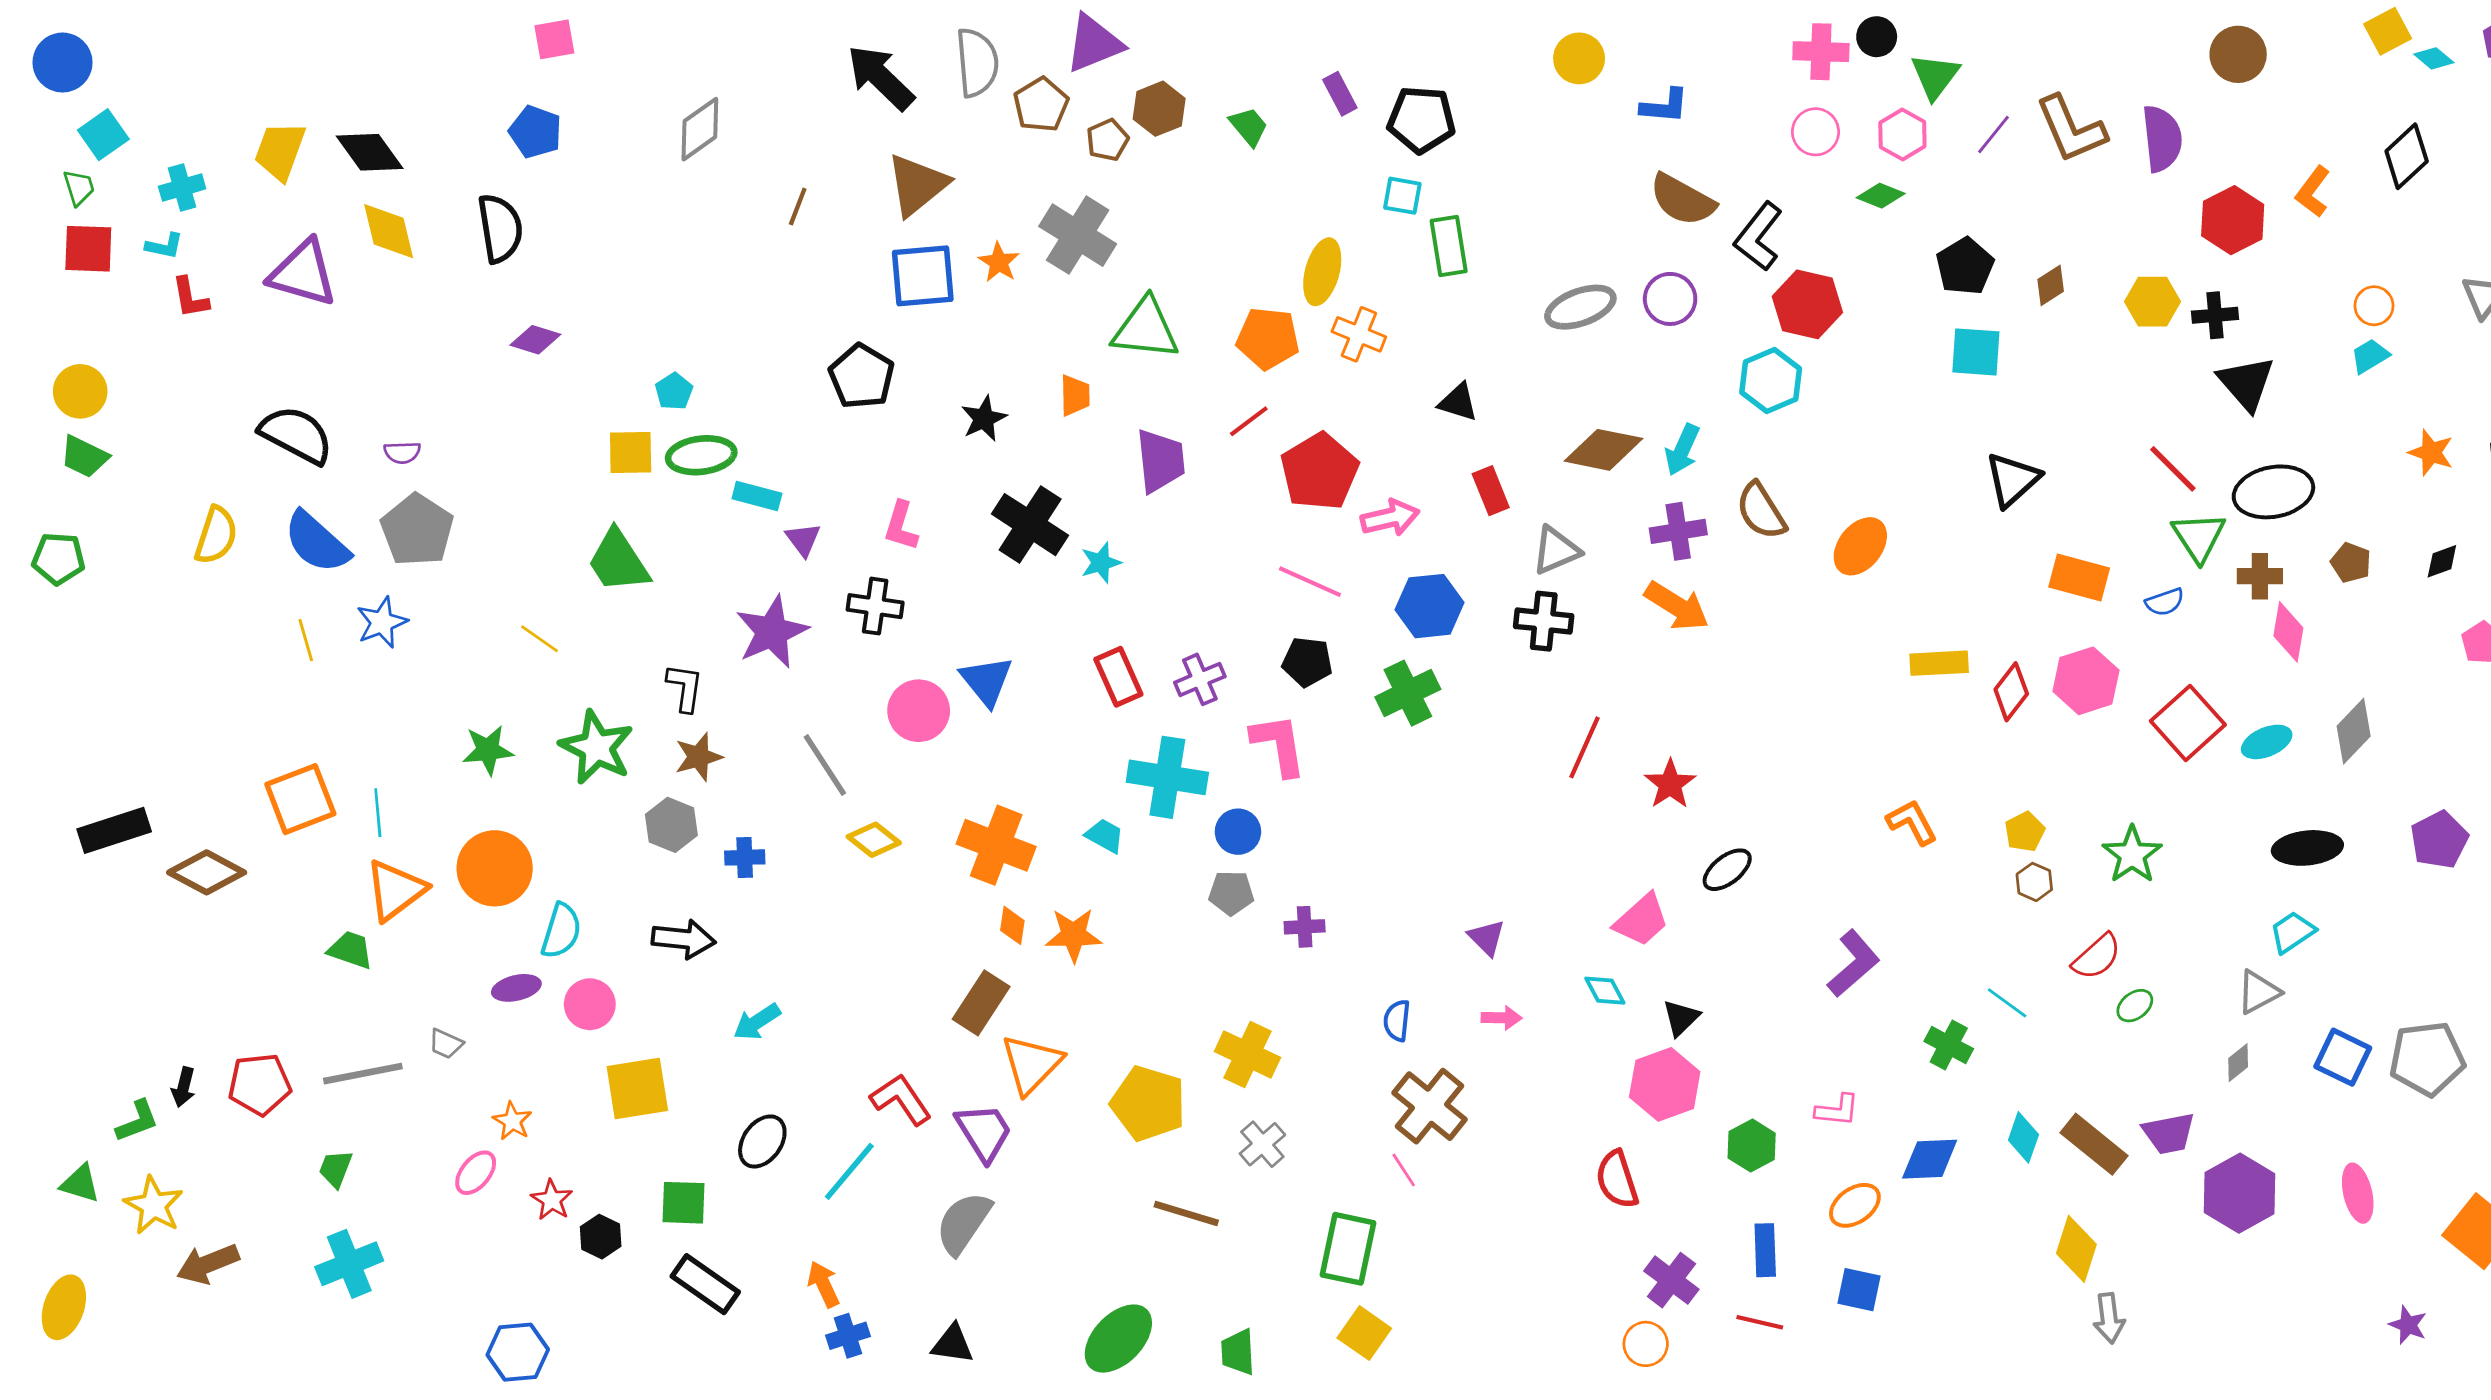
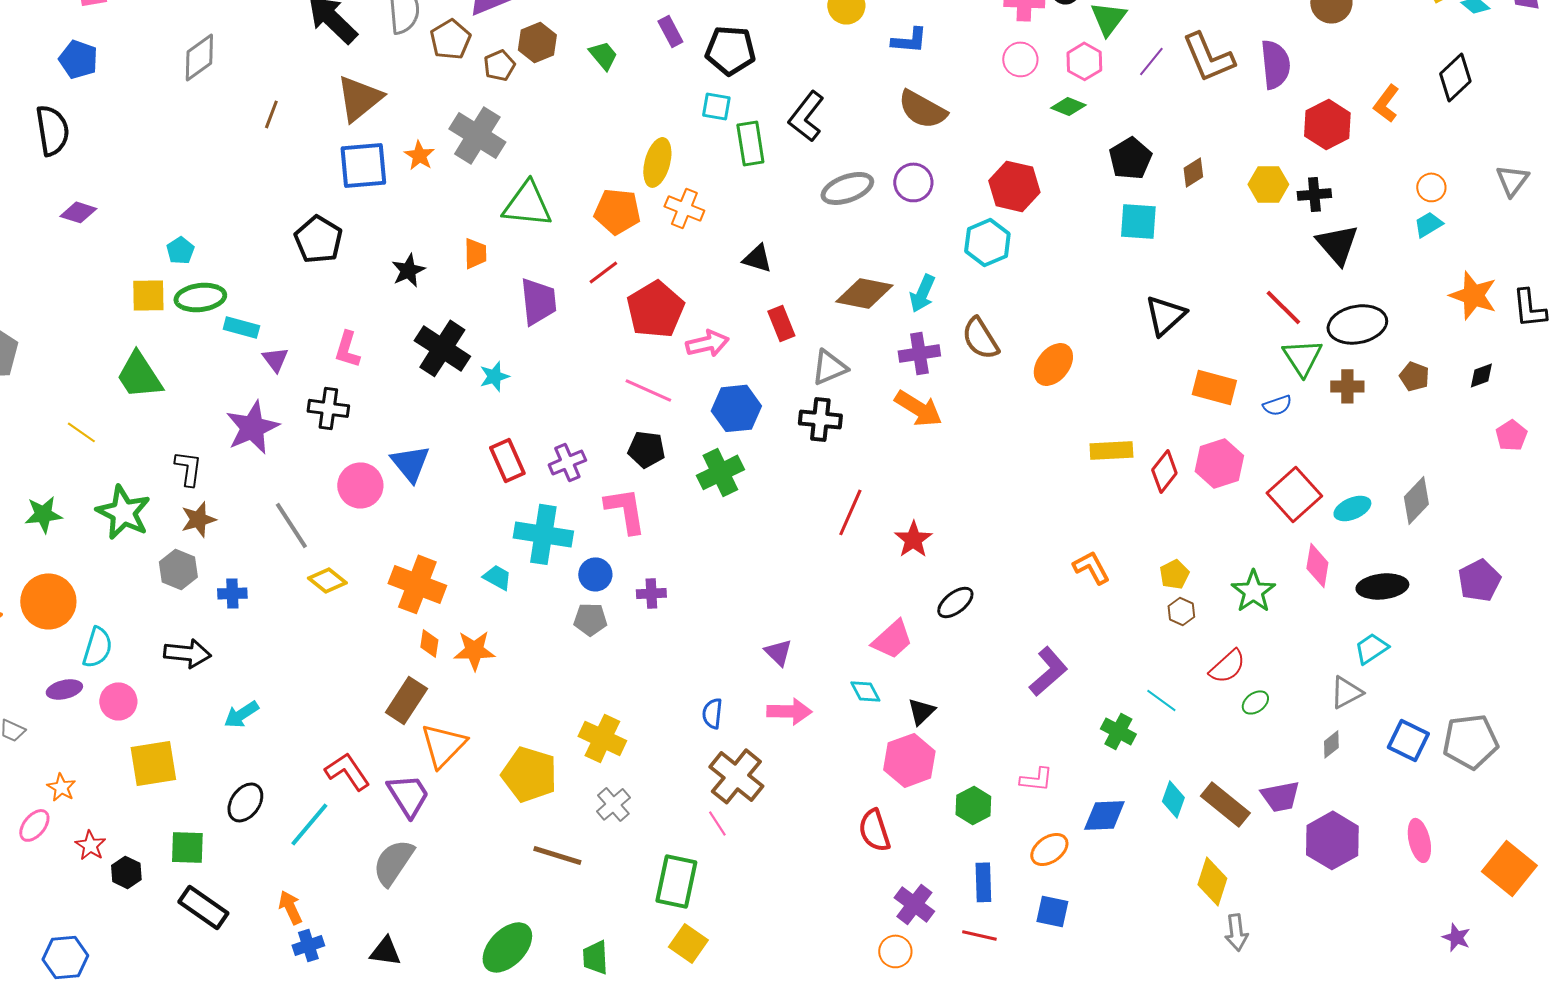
black L-shape: (1758, 236) -> (806, 116), moved
orange star: (2431, 453) -> (1473, 295), size x1.4
pink diamond: (2288, 632) -> (1317, 565), moved
purple cross: (1305, 927) -> (651, 593), moved
pink arrow: (1502, 1018) -> (789, 711), size x1.5

